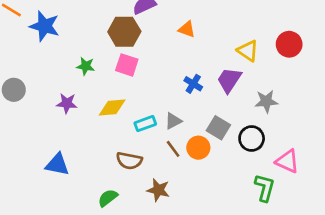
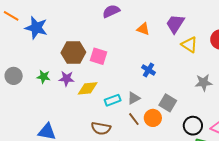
brown hexagon: (124, 32) -> (73, 52), moved
green star: (86, 66) -> (44, 77), moved
purple trapezoid: (229, 80) -> (175, 24), moved
purple star: (67, 103) -> (67, 79), moved
black circle: (252, 139) -> (193, 126), moved

